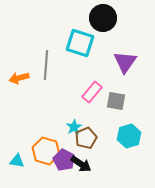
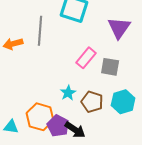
brown pentagon: (86, 138) -> (92, 102), moved, turned -30

